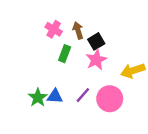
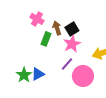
brown arrow: (78, 30) -> (57, 28), moved
purple line: (83, 95) -> (67, 64), moved
blue triangle: (55, 96) -> (38, 74), turned -32

